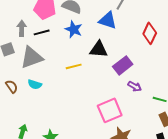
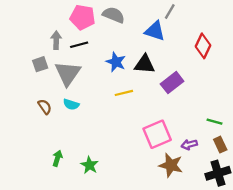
blue star: (74, 29) -> (116, 62), moved
gray triangle: (32, 57) -> (68, 73), turned -35
yellow line: (74, 66) -> (124, 93), moved
purple arrow: (135, 86) -> (189, 145), moved, turned 136

